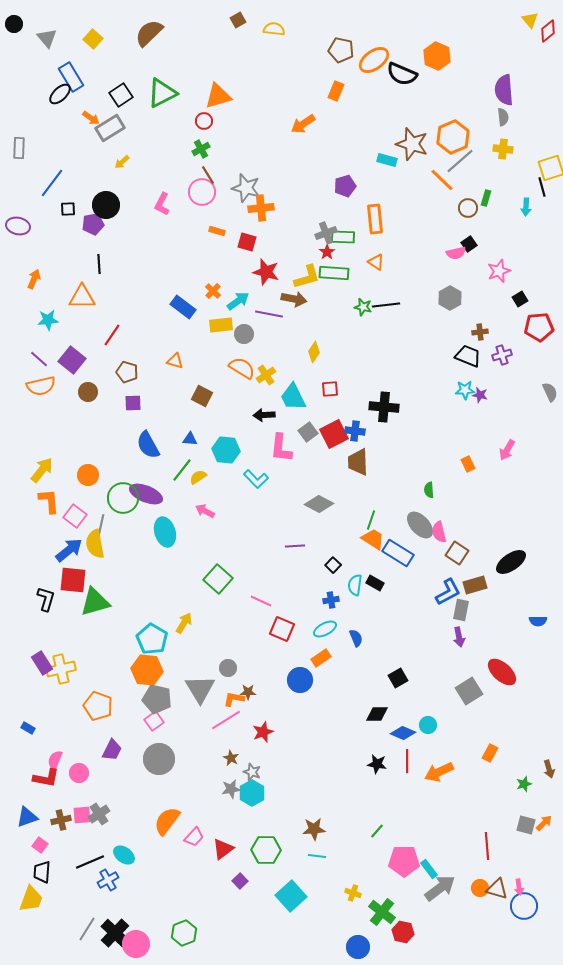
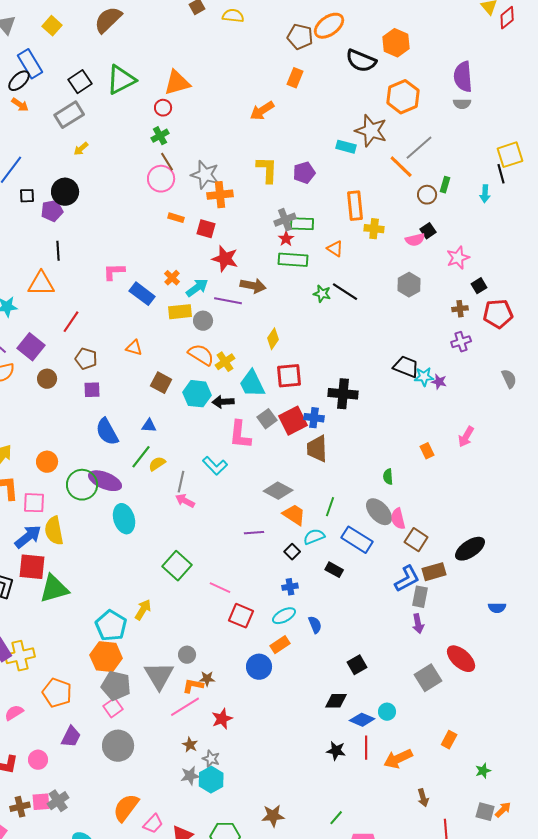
orange ellipse: (374, 60) -> (329, 26), moved
gray semicircle: (503, 117) -> (462, 104), turned 96
orange arrow: (91, 118) -> (20, 105), moved
orange hexagon: (453, 137) -> (403, 97), moved
yellow cross: (503, 149) -> (374, 229), moved
pink L-shape: (162, 204) -> (114, 272), moved, turned 60
orange rectangle: (375, 219) -> (355, 206), moved
yellow L-shape: (307, 277) -> (267, 170), moved, turned -72
black line: (386, 305) -> (345, 292), turned 40
brown cross: (480, 332) -> (460, 309), moved
black trapezoid: (468, 356) -> (406, 367), moved
red square: (330, 389) -> (289, 376), size x1.5
cyan hexagon: (226, 450) -> (197, 394), moved
pink arrow: (205, 511) -> (185, 501), moved
pink square: (75, 516) -> (34, 503), turned -35
gray line: (101, 525) -> (181, 482), moved
orange trapezoid: (373, 539) -> (294, 515), moved
cyan semicircle: (355, 585) -> (314, 537), moved, turned 60
pink semicircle: (55, 760) -> (14, 713), moved, turned 36
brown arrow: (549, 769) -> (423, 798), moved

